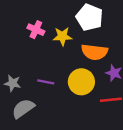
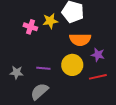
yellow star: (62, 36) -> (50, 21), moved
gray semicircle: (23, 109) -> (39, 91), moved

